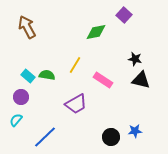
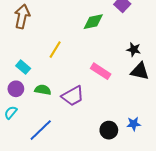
brown arrow: (27, 27) -> (22, 16), turned 40
yellow line: (75, 65) -> (55, 50), moved
green semicircle: (47, 75) -> (43, 90), moved

